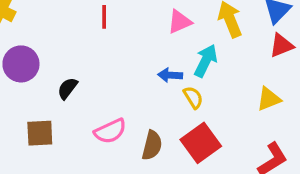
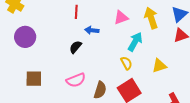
blue arrow: (170, 75) -> (92, 30), moved
black semicircle: (67, 88) -> (75, 47), moved
yellow triangle: (269, 99) -> (159, 66), moved

